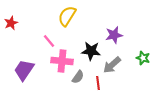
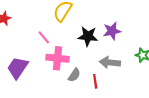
black star: (91, 51) -> (88, 36), moved
gray arrow: (112, 65) -> (110, 62), turned 48

